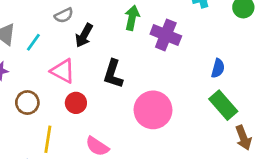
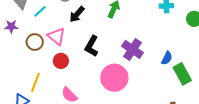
purple cross: (166, 35) -> (132, 49), moved
brown circle: (27, 103) -> (35, 42), moved
green rectangle: (223, 105) -> (182, 74), moved

